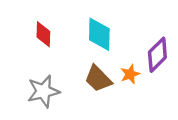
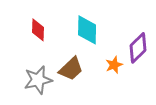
brown trapezoid: (98, 79) -> (71, 69), moved, turned -88

